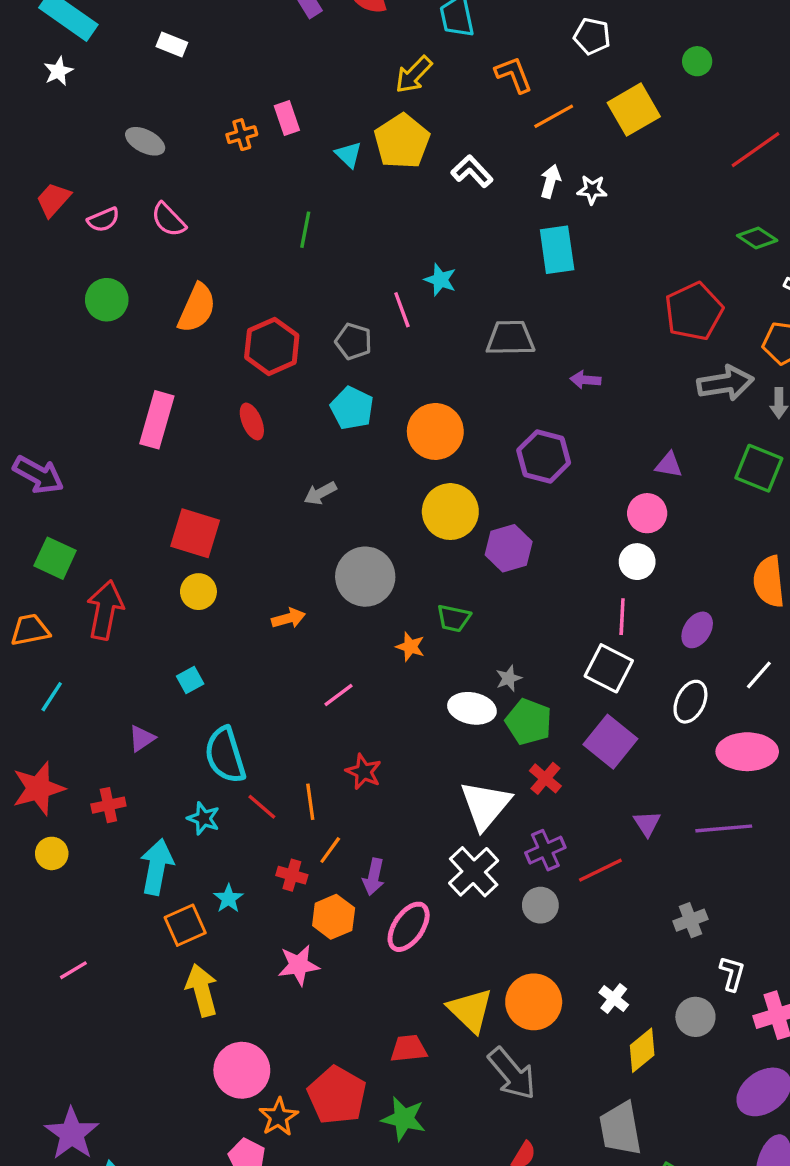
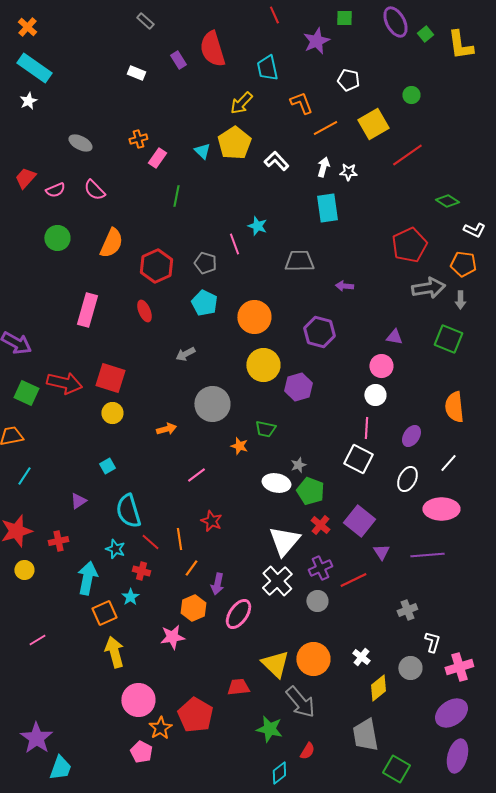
white rectangle: (172, 45) -> (136, 73), moved
pink rectangle: (287, 118) -> (157, 158), moved, turned 54
red line: (756, 150) -> (407, 155), moved
red arrow: (105, 610) -> (64, 383), moved, turned 92
purple square: (610, 742) -> (359, 521), moved
red cross: (292, 875) -> (141, 571), moved
green star: (404, 1119) -> (269, 729), moved

